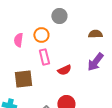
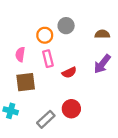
gray circle: (59, 16) -> (66, 26), moved
pink semicircle: (18, 40) -> (20, 54), moved

